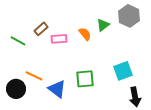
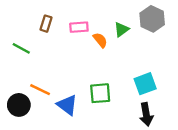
brown rectangle: (41, 29) -> (46, 24), moved, turned -32
pink rectangle: (59, 39) -> (79, 27), moved
black arrow: (135, 97) -> (146, 114), moved

